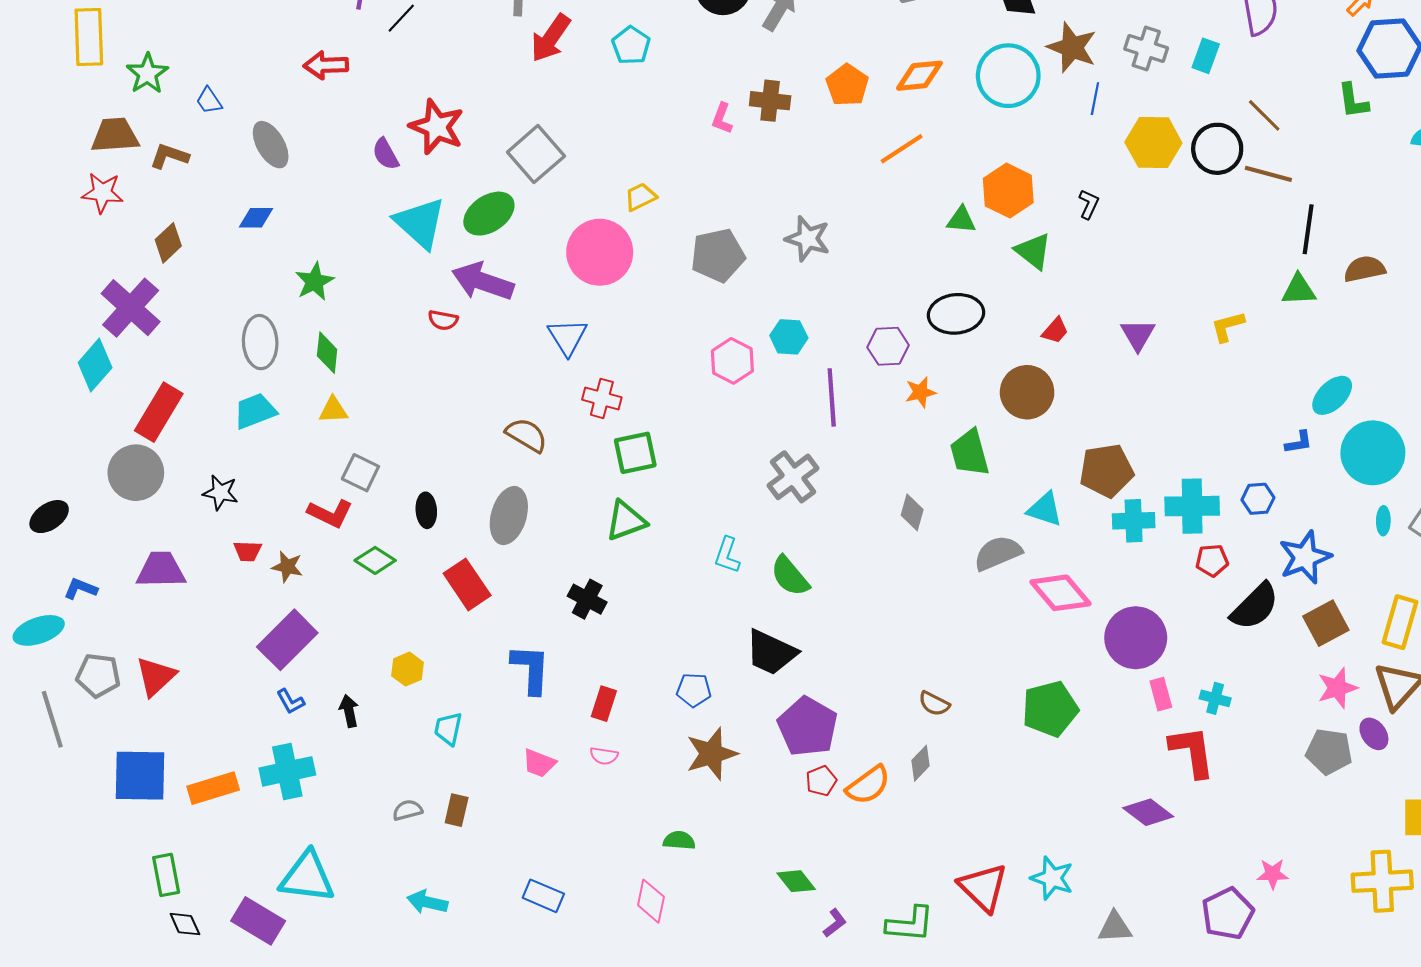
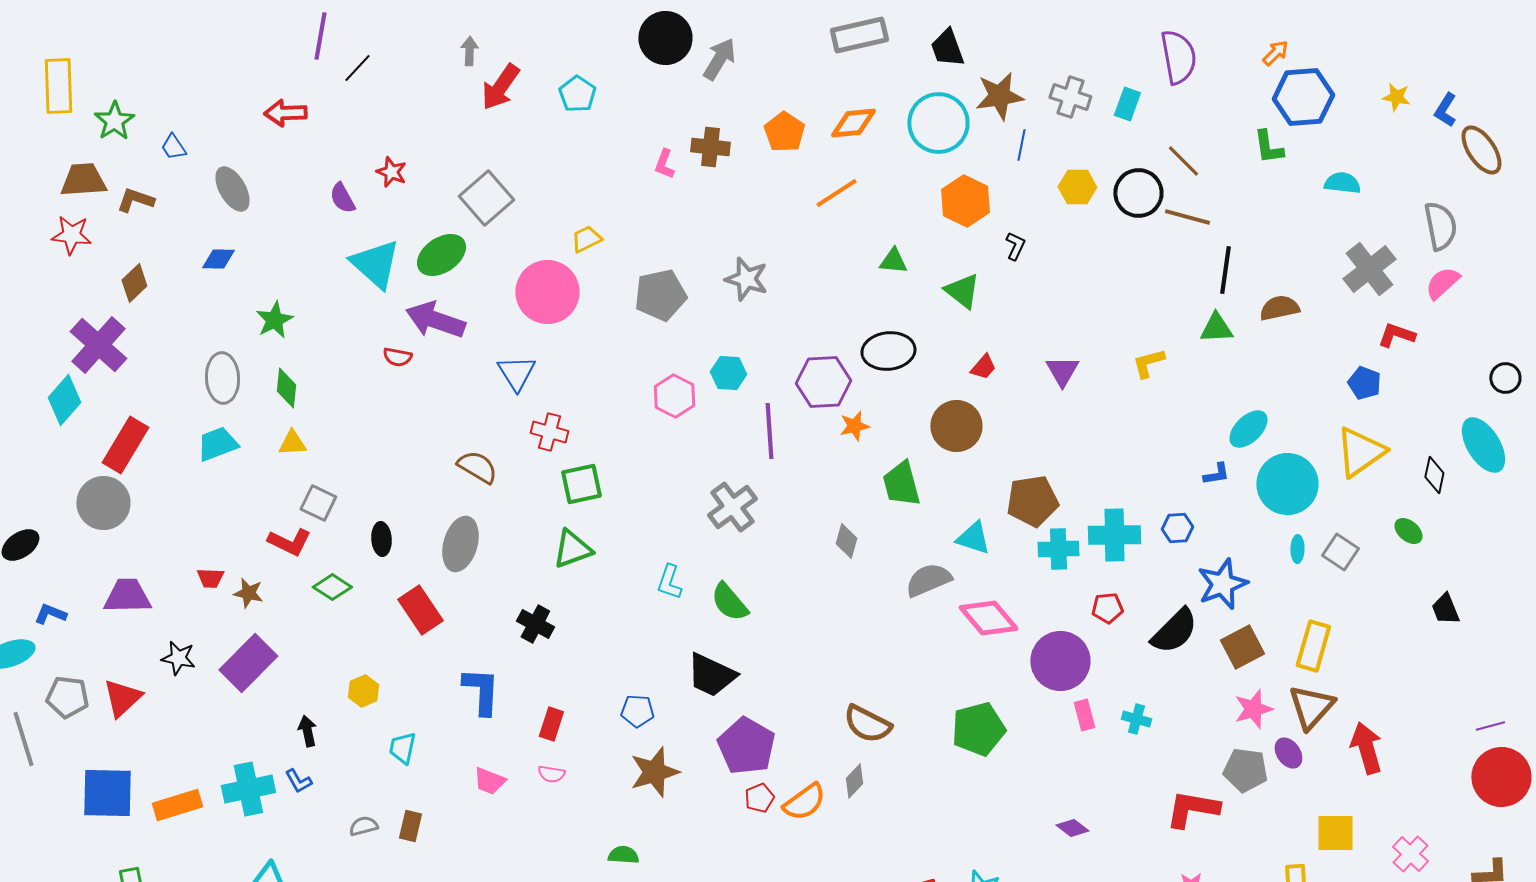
brown star: (1072, 47) -> (999, 96), turned -30
red star: (437, 127) -> (391, 172), size x0.6
yellow hexagon: (1153, 143) -> (1077, 187), size x0.7
orange hexagon: (1008, 191) -> (965, 201), moved
purple hexagon: (888, 346) -> (823, 382), size x1.4
black star: (220, 493) -> (178, 658), moved
red pentagon: (1212, 560) -> (1107, 608), moved
blue L-shape: (290, 701) -> (298, 781), moved
brown semicircle: (934, 704) -> (867, 724), size x1.6
red L-shape: (1192, 752) -> (1192, 809), moved, turned -72
purple diamond: (1148, 812) -> (1072, 828), size x0.7

